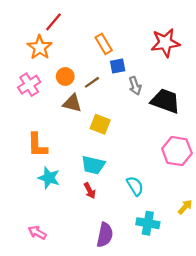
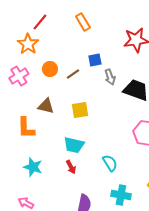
orange rectangle: (104, 44) -> (83, 22), moved
brown triangle: (72, 103) -> (46, 106), moved
yellow square: (100, 124) -> (80, 110), turned -30
cyan star: (49, 178) -> (33, 167), moved

